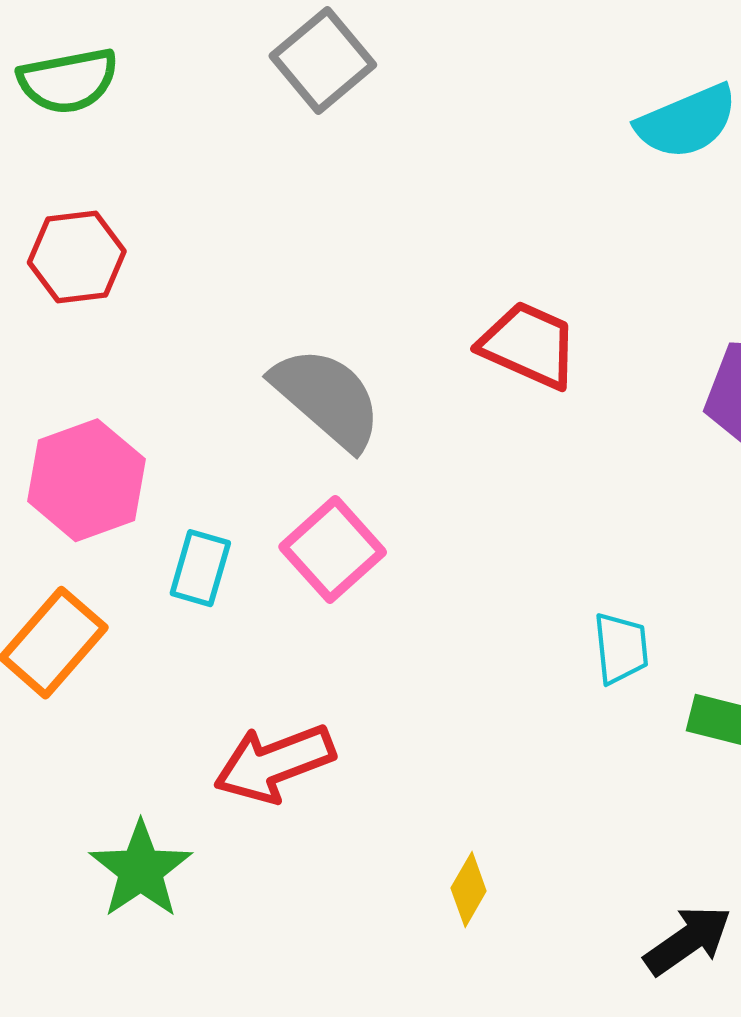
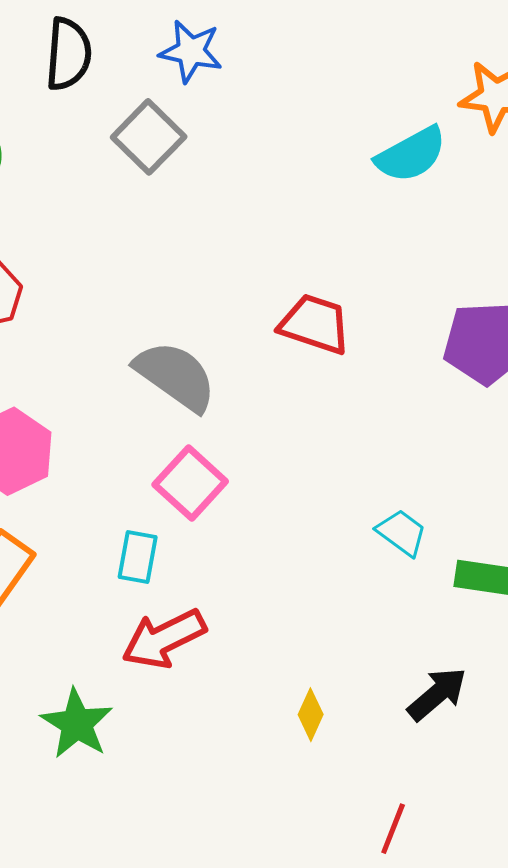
cyan rectangle: (200, 568) -> (138, 557), moved
cyan trapezoid: (621, 648) -> (402, 533), turned -42
black arrow: (688, 940) -> (437, 694), moved

